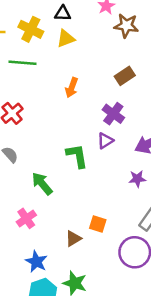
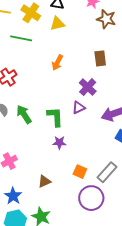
brown rectangle: (125, 76) -> (100, 58), turned -70
purple star: (137, 179) -> (59, 143), moved
green arrow: (42, 184) -> (24, 114), moved
orange square: (98, 224) -> (80, 172), moved

